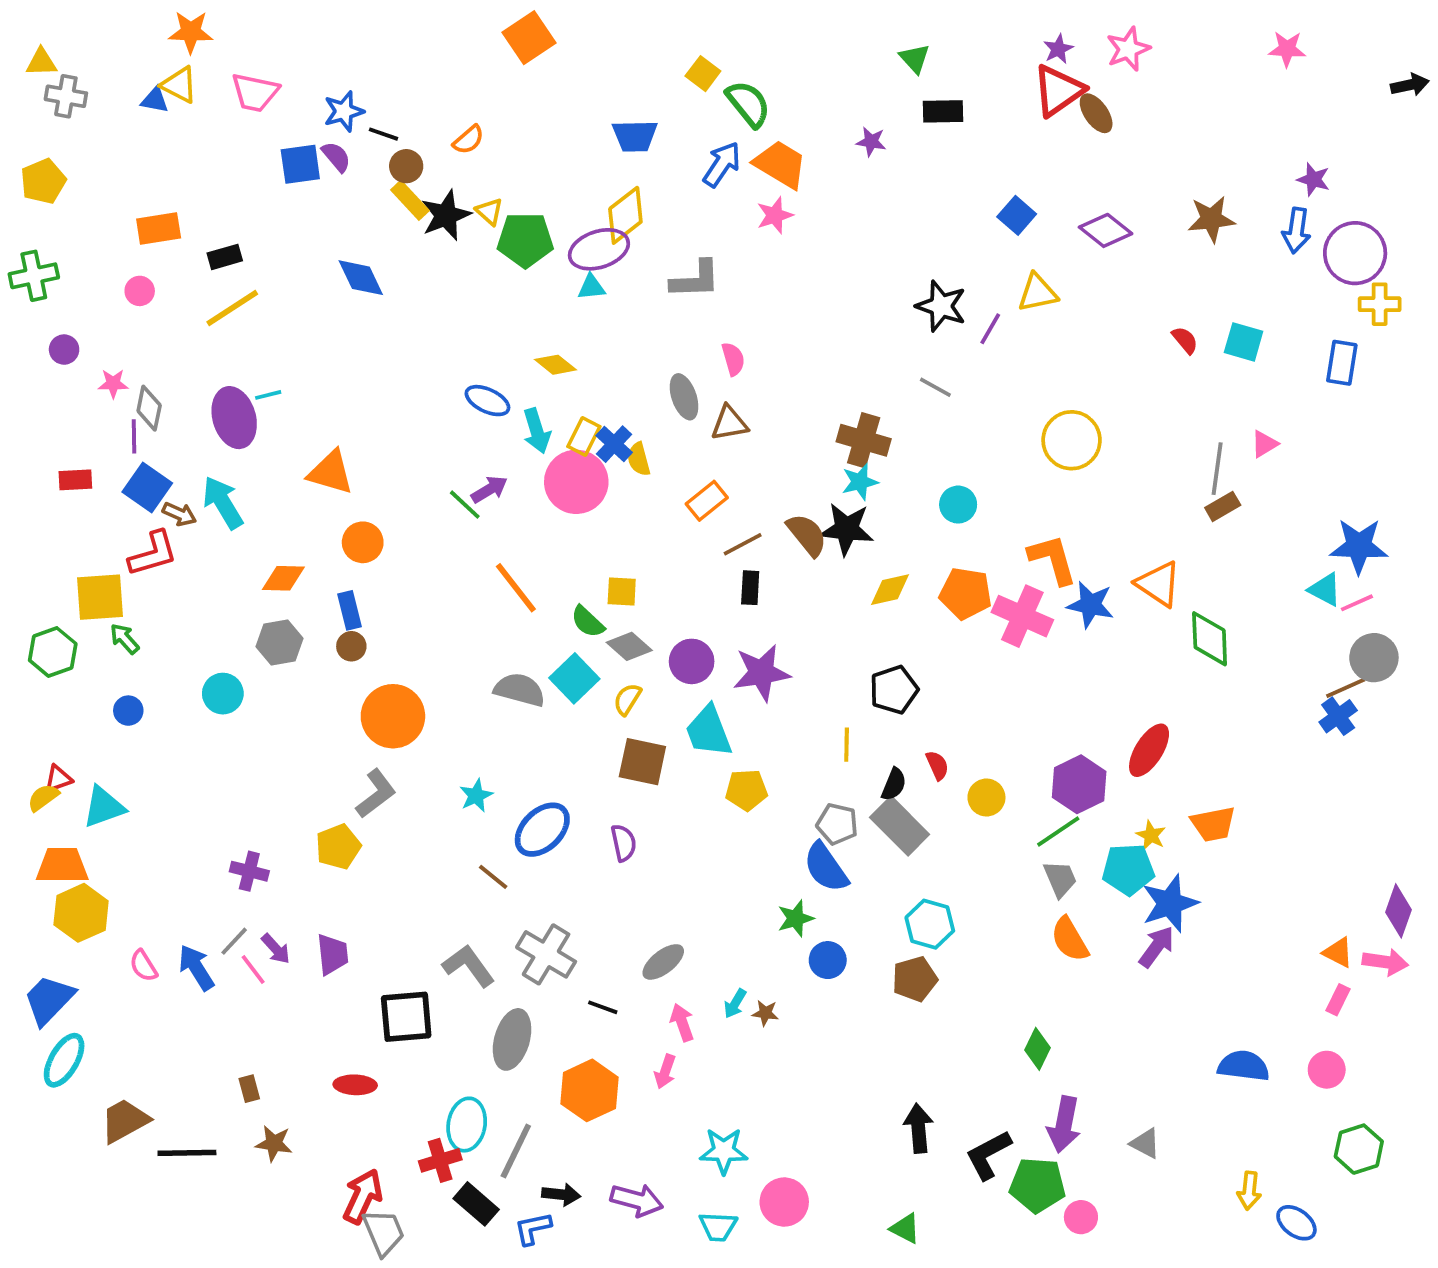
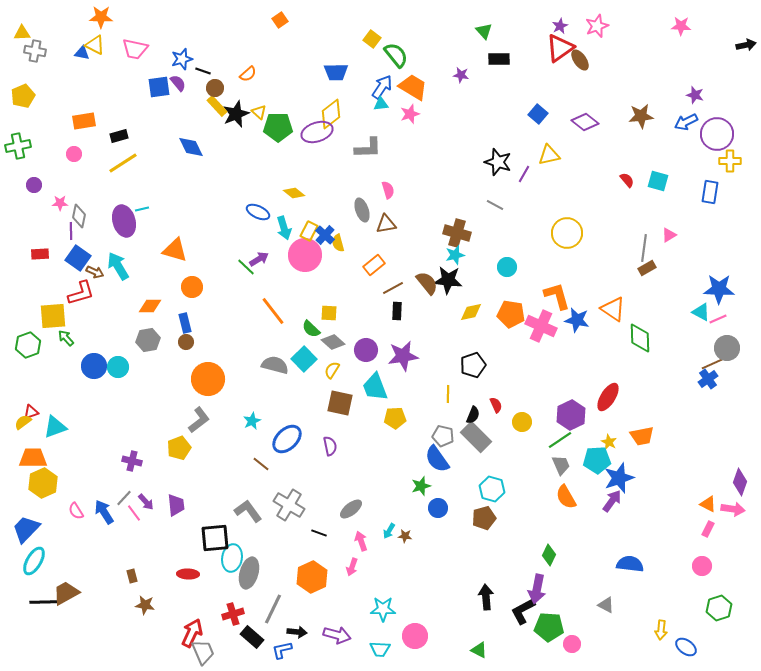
orange square: (529, 38) -> (280, 20), size x0.6
blue arrow: (1296, 230) -> (686, 122), turned 55
cyan triangle: (591, 287) -> (381, 104), moved
blue circle: (128, 711) -> (94, 366), moved, size x1.6
gray ellipse: (512, 1039) -> (249, 573), moved
blue semicircle: (1244, 1066) -> (630, 564), moved
cyan ellipse: (467, 1125) -> (232, 558), moved
purple arrow: (1064, 1125) -> (537, 589), moved
black line: (187, 1153) -> (45, 602), moved

